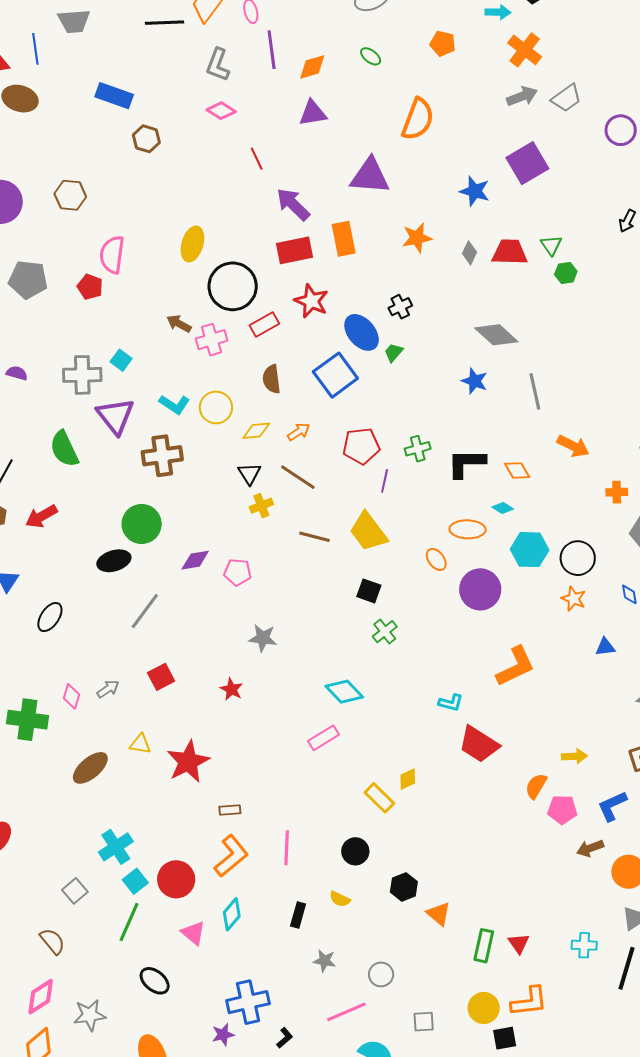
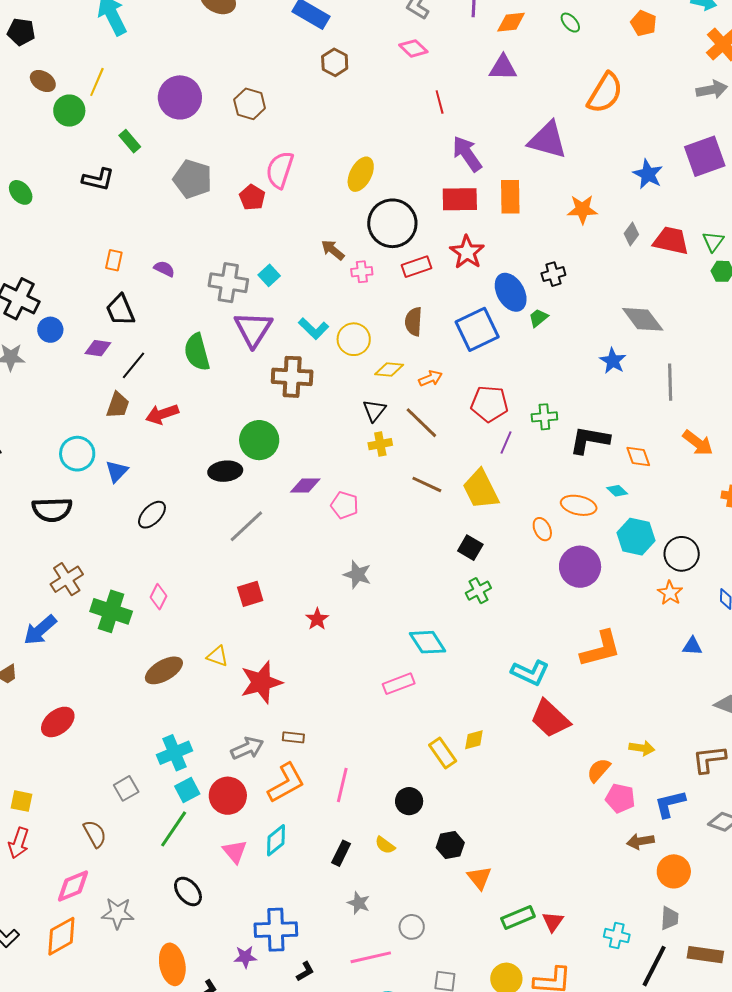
pink cross: (212, 340) -> (362, 272), size x0.7
gray arrow: (108, 689) -> (247, 748), moved, size x1.4
cyan L-shape: (451, 703) -> (530, 673), size x1.5
green rectangle: (484, 946) -> (518, 917), turned 44

